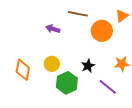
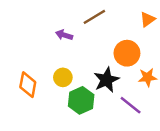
brown line: (78, 14) -> (94, 17), turned -42
orange circle: (102, 31) -> (127, 53), moved
black star: (88, 66) -> (106, 80), size x1.5

